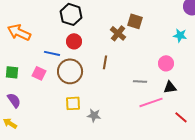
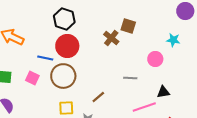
red circle: (74, 41) -> (67, 46), size x1.5
brown line: (105, 62) -> (98, 97), moved, turned 40
pink circle: (166, 63) -> (155, 59), moved
gray line: (140, 81) -> (130, 78), moved

